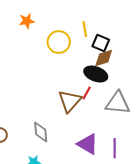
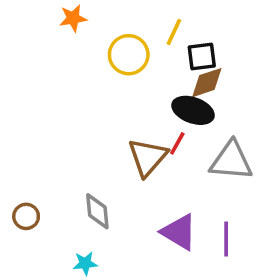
yellow line: (85, 29) -> (174, 32), turned 35
black square: (101, 43) -> (202, 56), turned -30

